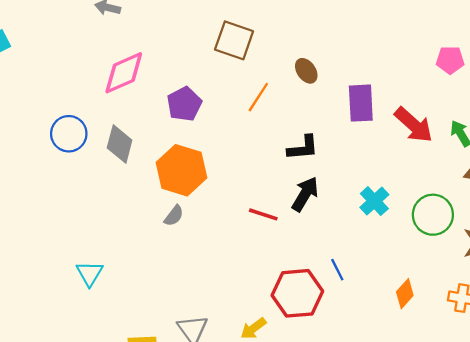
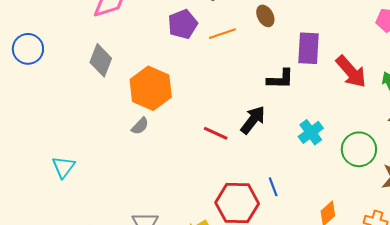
orange line: (258, 97) -> (222, 34), turned 32
purple pentagon: (184, 104) -> (183, 24), moved
blue circle: (69, 134) -> (28, 49), moved
black L-shape: (303, 148) -> (280, 79), moved

